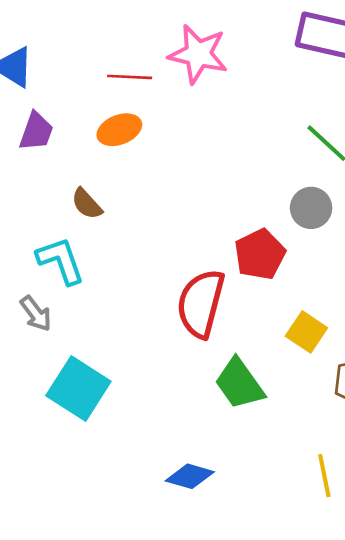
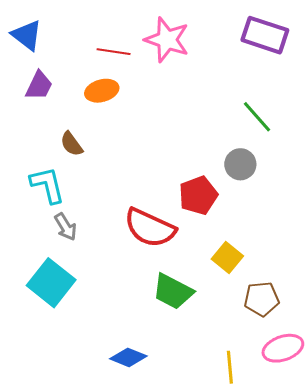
red semicircle: (201, 303) -> (150, 228), turned -86
gray arrow: (36, 314) -> (66, 227), moved
green trapezoid: (239, 384) -> (173, 291), turned -33

